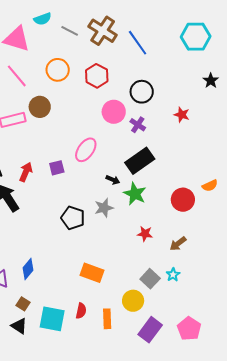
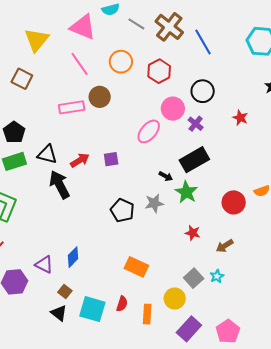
pink ellipse: (86, 150) -> (149, 131), moved
red arrow: (26, 172) -> (80, 160), turned 30

